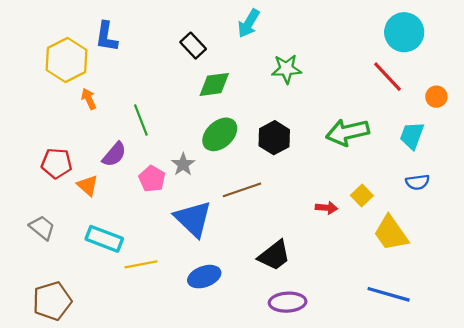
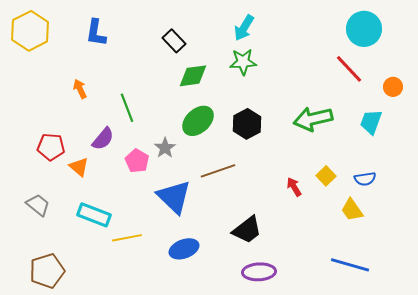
cyan arrow: (249, 23) -> (244, 28), moved
yellow hexagon: (67, 60) -> (30, 31), moved
green star: (286, 69) -> (243, 62), moved
blue semicircle: (417, 182) -> (365, 179), moved
red arrow: (326, 208) -> (294, 187), turned -126
yellow trapezoid: (391, 233) -> (352, 210), size x0.7

